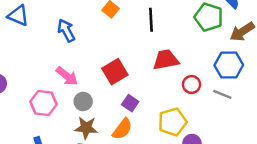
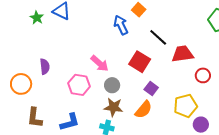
black line: (151, 20) -> (158, 37), moved, turned -48
blue arrow: (66, 30) -> (121, 25), moved
red square: (115, 72) -> (140, 62), turned -30

